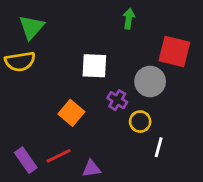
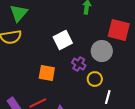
white square: (94, 66) -> (63, 40), turned -30
orange square: (71, 113) -> (47, 73), turned -30

